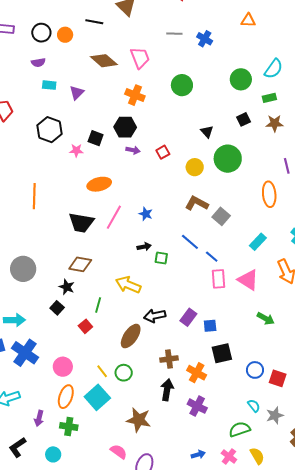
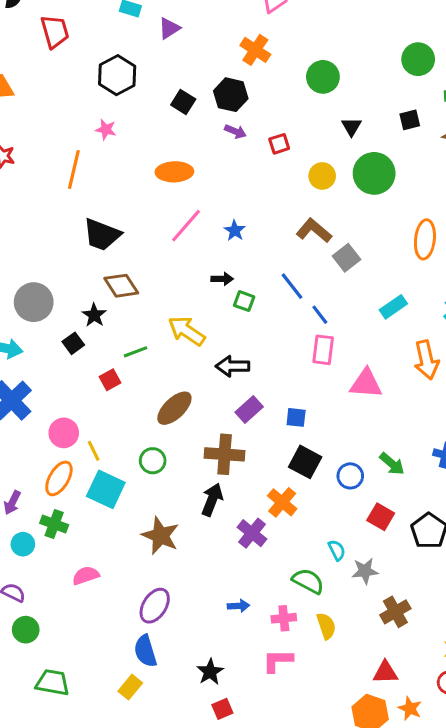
green circle: (182, 85) -> (323, 77), moved
pink star: (76, 150) -> (106, 130), moved
black trapezoid: (81, 223) -> (102, 235), moved
brown diamond: (80, 264) -> (121, 286), turned 35
gray circle: (23, 269) -> (34, 302), moved
pink triangle: (248, 280) -> (366, 384), moved, turned -40
green line: (98, 305) -> (135, 352), turned 42
black arrow: (155, 316) -> (233, 366), moved
purple rectangle: (188, 317) -> (249, 410), moved
green arrow: (266, 319) -> (392, 464), moved
black square: (222, 353) -> (305, 462), turned 30
brown cross: (169, 359) -> (225, 454), size x1.4
blue circle: (255, 370) -> (350, 476), moved
yellow line: (102, 371) -> (94, 451), moved
orange cross: (197, 373) -> (282, 502), moved
cyan square: (97, 397) -> (106, 489), turned -35
green semicircle: (240, 429) -> (308, 581), turned 35
pink semicircle: (119, 452) -> (86, 576), moved, turned -66
cyan circle: (53, 454) -> (23, 544), moved
pink cross: (229, 456) -> (284, 618), turned 35

